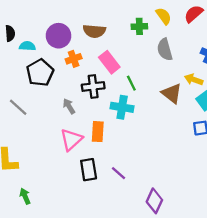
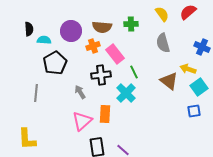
green cross: (139, 26) -> (131, 24), moved
orange cross: (74, 59) -> (93, 46), moved
gray line: (18, 107) -> (36, 93), turned 54
cyan cross: (122, 107) -> (126, 93), turned 36

